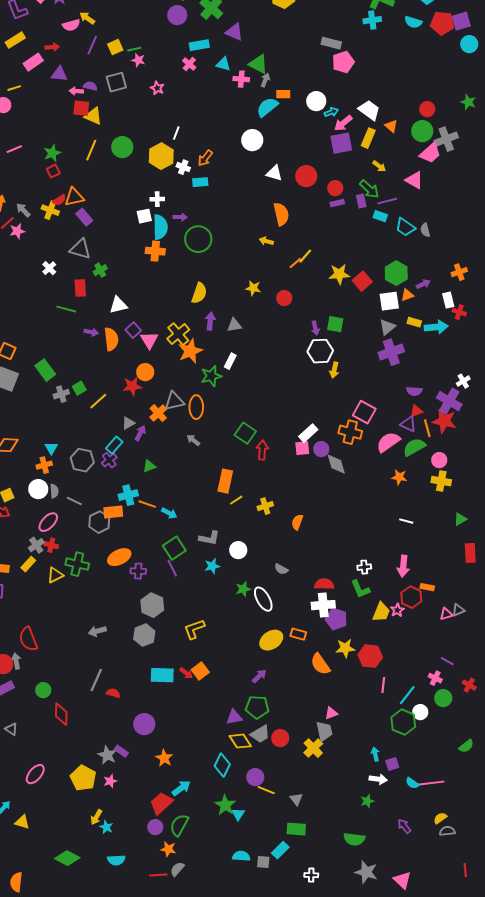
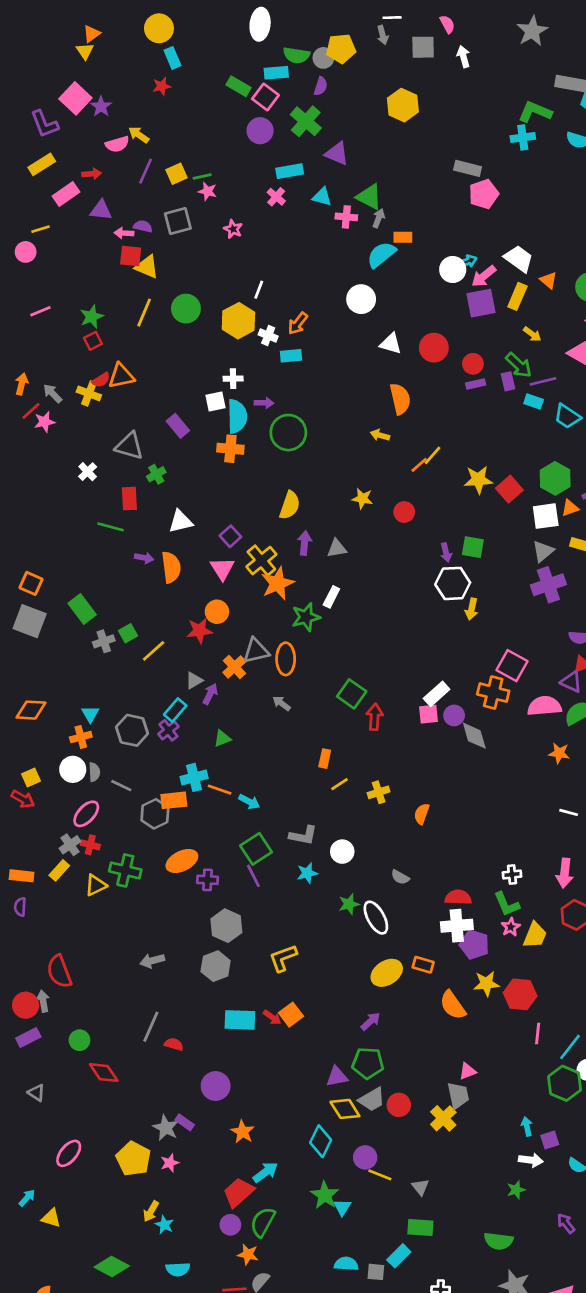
white circle: (316, 101) -> (453, 269), moved
purple rectangle: (84, 217) -> (178, 426), moved
purple square: (133, 330) -> (230, 536), moved
pink semicircle: (388, 442) -> (544, 706), turned 30
orange rectangle: (225, 481) -> (325, 759), size x0.6
pink star: (397, 610) -> (511, 927), moved
red diamond: (61, 714) -> (104, 1073), turned -35

